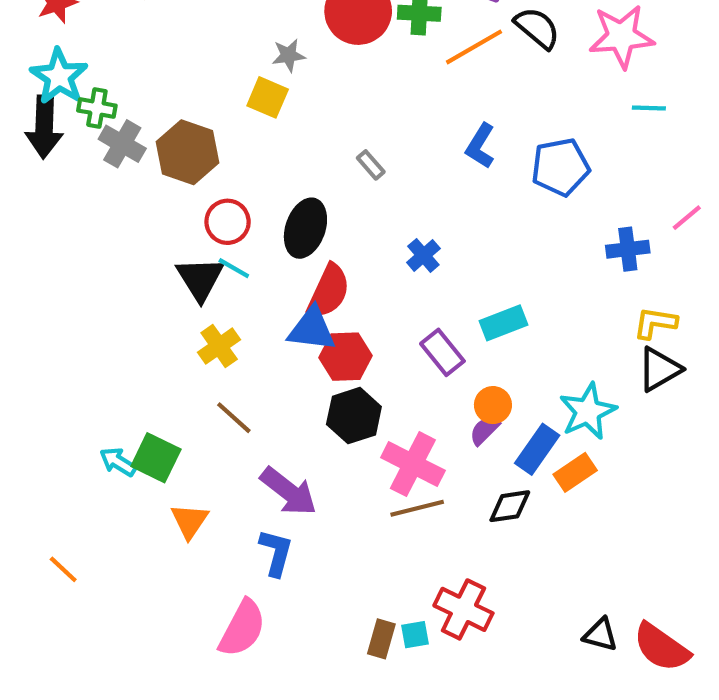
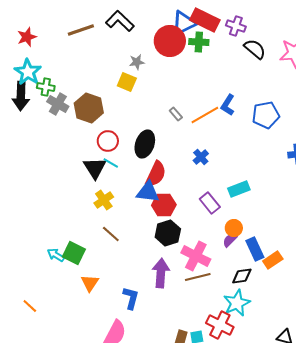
orange line: (474, 47) -> (205, 115), moved
cyan star: (588, 411) -> (237, 303), moved
blue rectangle: (537, 449) -> (255, 249), turned -60
purple arrow: (289, 491) -> (161, 273), moved, turned -124

